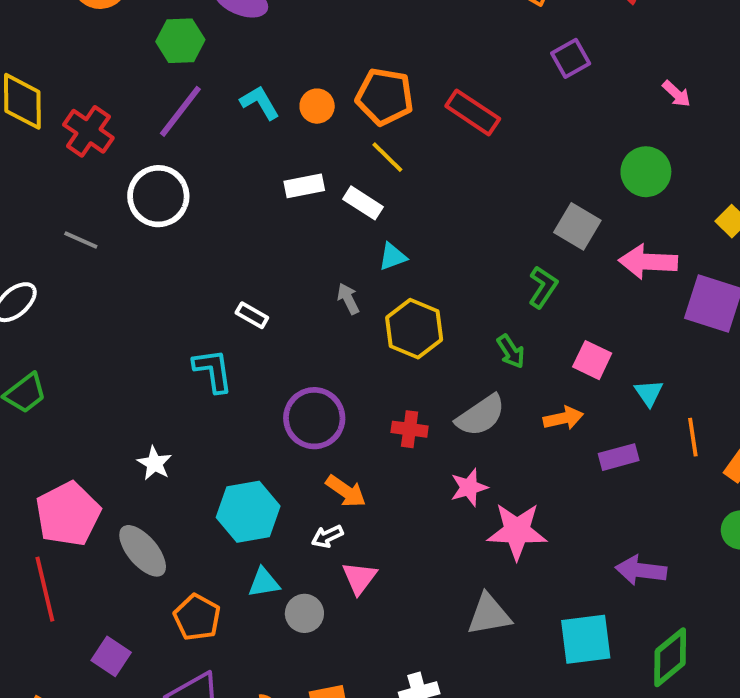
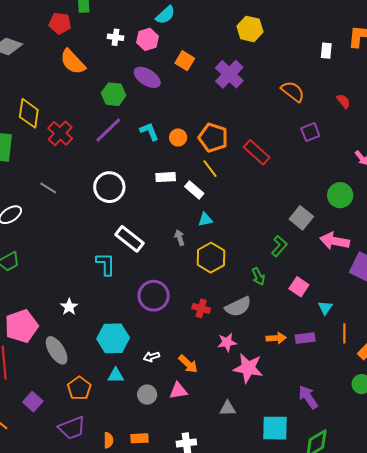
white circle: (158, 196) -> (109, 187), moved
white rectangle: (252, 315) -> (130, 239), size x1.8
orange arrow: (563, 418) -> (276, 338), moved
orange arrow: (346, 491) -> (188, 364), moved
purple arrow: (641, 570) -> (308, 397), turned 40
pink triangle: (359, 578) -> (178, 391), moved, turned 36
gray circle: (304, 613) -> (147, 395), moved
gray triangle: (489, 615) -> (228, 408), size x0.7

